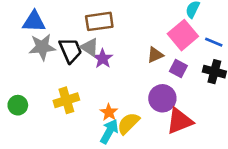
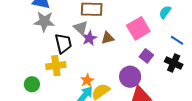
pink square: (183, 35) -> (138, 28), moved
black trapezoid: (70, 50) -> (63, 43), moved
brown triangle: (155, 55) -> (108, 38), moved
green circle: (18, 105) -> (32, 84), moved

